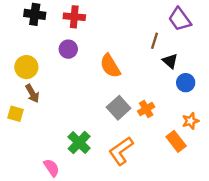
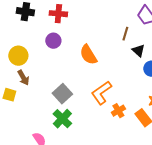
gray square: (119, 108) -> (62, 94), moved
orange cross: (146, 109) -> (118, 111), moved
orange L-shape: (121, 151) -> (101, 93), moved

